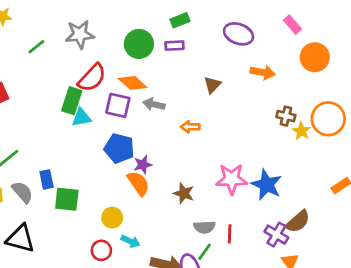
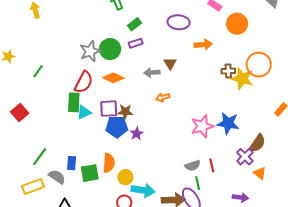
gray star: (80, 34) -> (90, 51), moved
gray arrow: (154, 104) -> (152, 73), moved
purple square: (118, 105) -> (109, 109), moved
yellow star: (301, 131) -> (242, 78), size x1.6
blue rectangle: (47, 179) -> (72, 163), turned 32
orange semicircle: (138, 183) -> (109, 163), moved, turned 54
brown star: (184, 193) -> (125, 112), moved
purple cross: (276, 235) -> (245, 157), turned 30
cyan arrow: (130, 241) -> (143, 190), size x1.6
green line: (205, 252) -> (198, 183), turned -32

